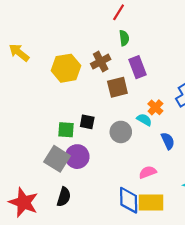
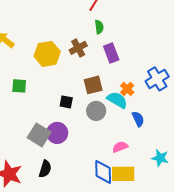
brown square: (117, 87) -> (93, 85), moved
cyan semicircle: (144, 120) -> (117, 100), size x1.5
green square: (66, 130) -> (19, 86), moved

